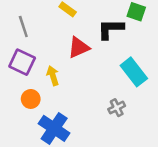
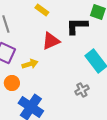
yellow arrow: (53, 76) -> (30, 64), turned 91

